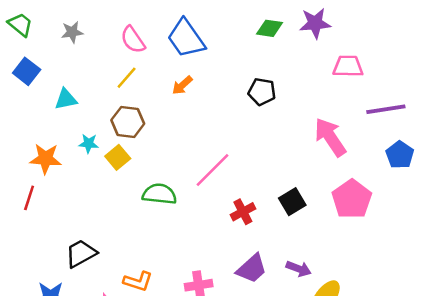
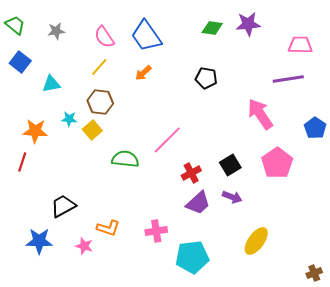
pink trapezoid: (348, 66) -> (300, 45), moved
purple line: (386, 109) -> (288, 79), moved
purple trapezoid: (252, 269) -> (198, 203), moved
purple arrow: (299, 269) -> (232, 197), moved

